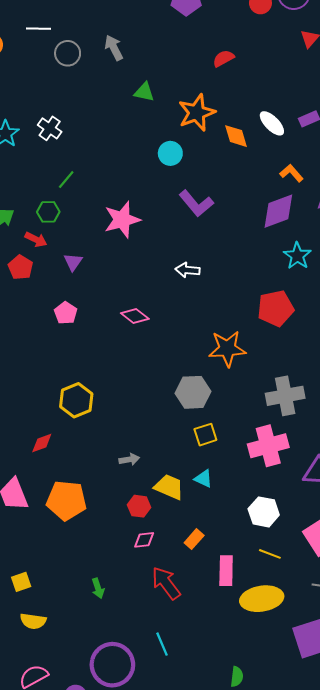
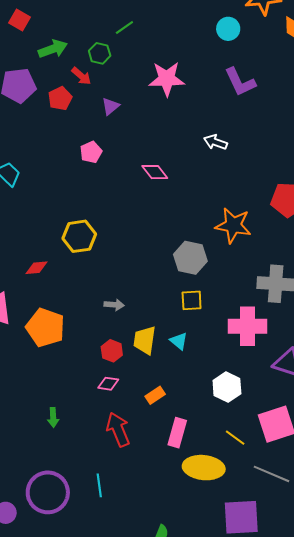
yellow trapezoid: (169, 487) -> (145, 340), turned -120
yellow line: (270, 554) -> (235, 438), moved

